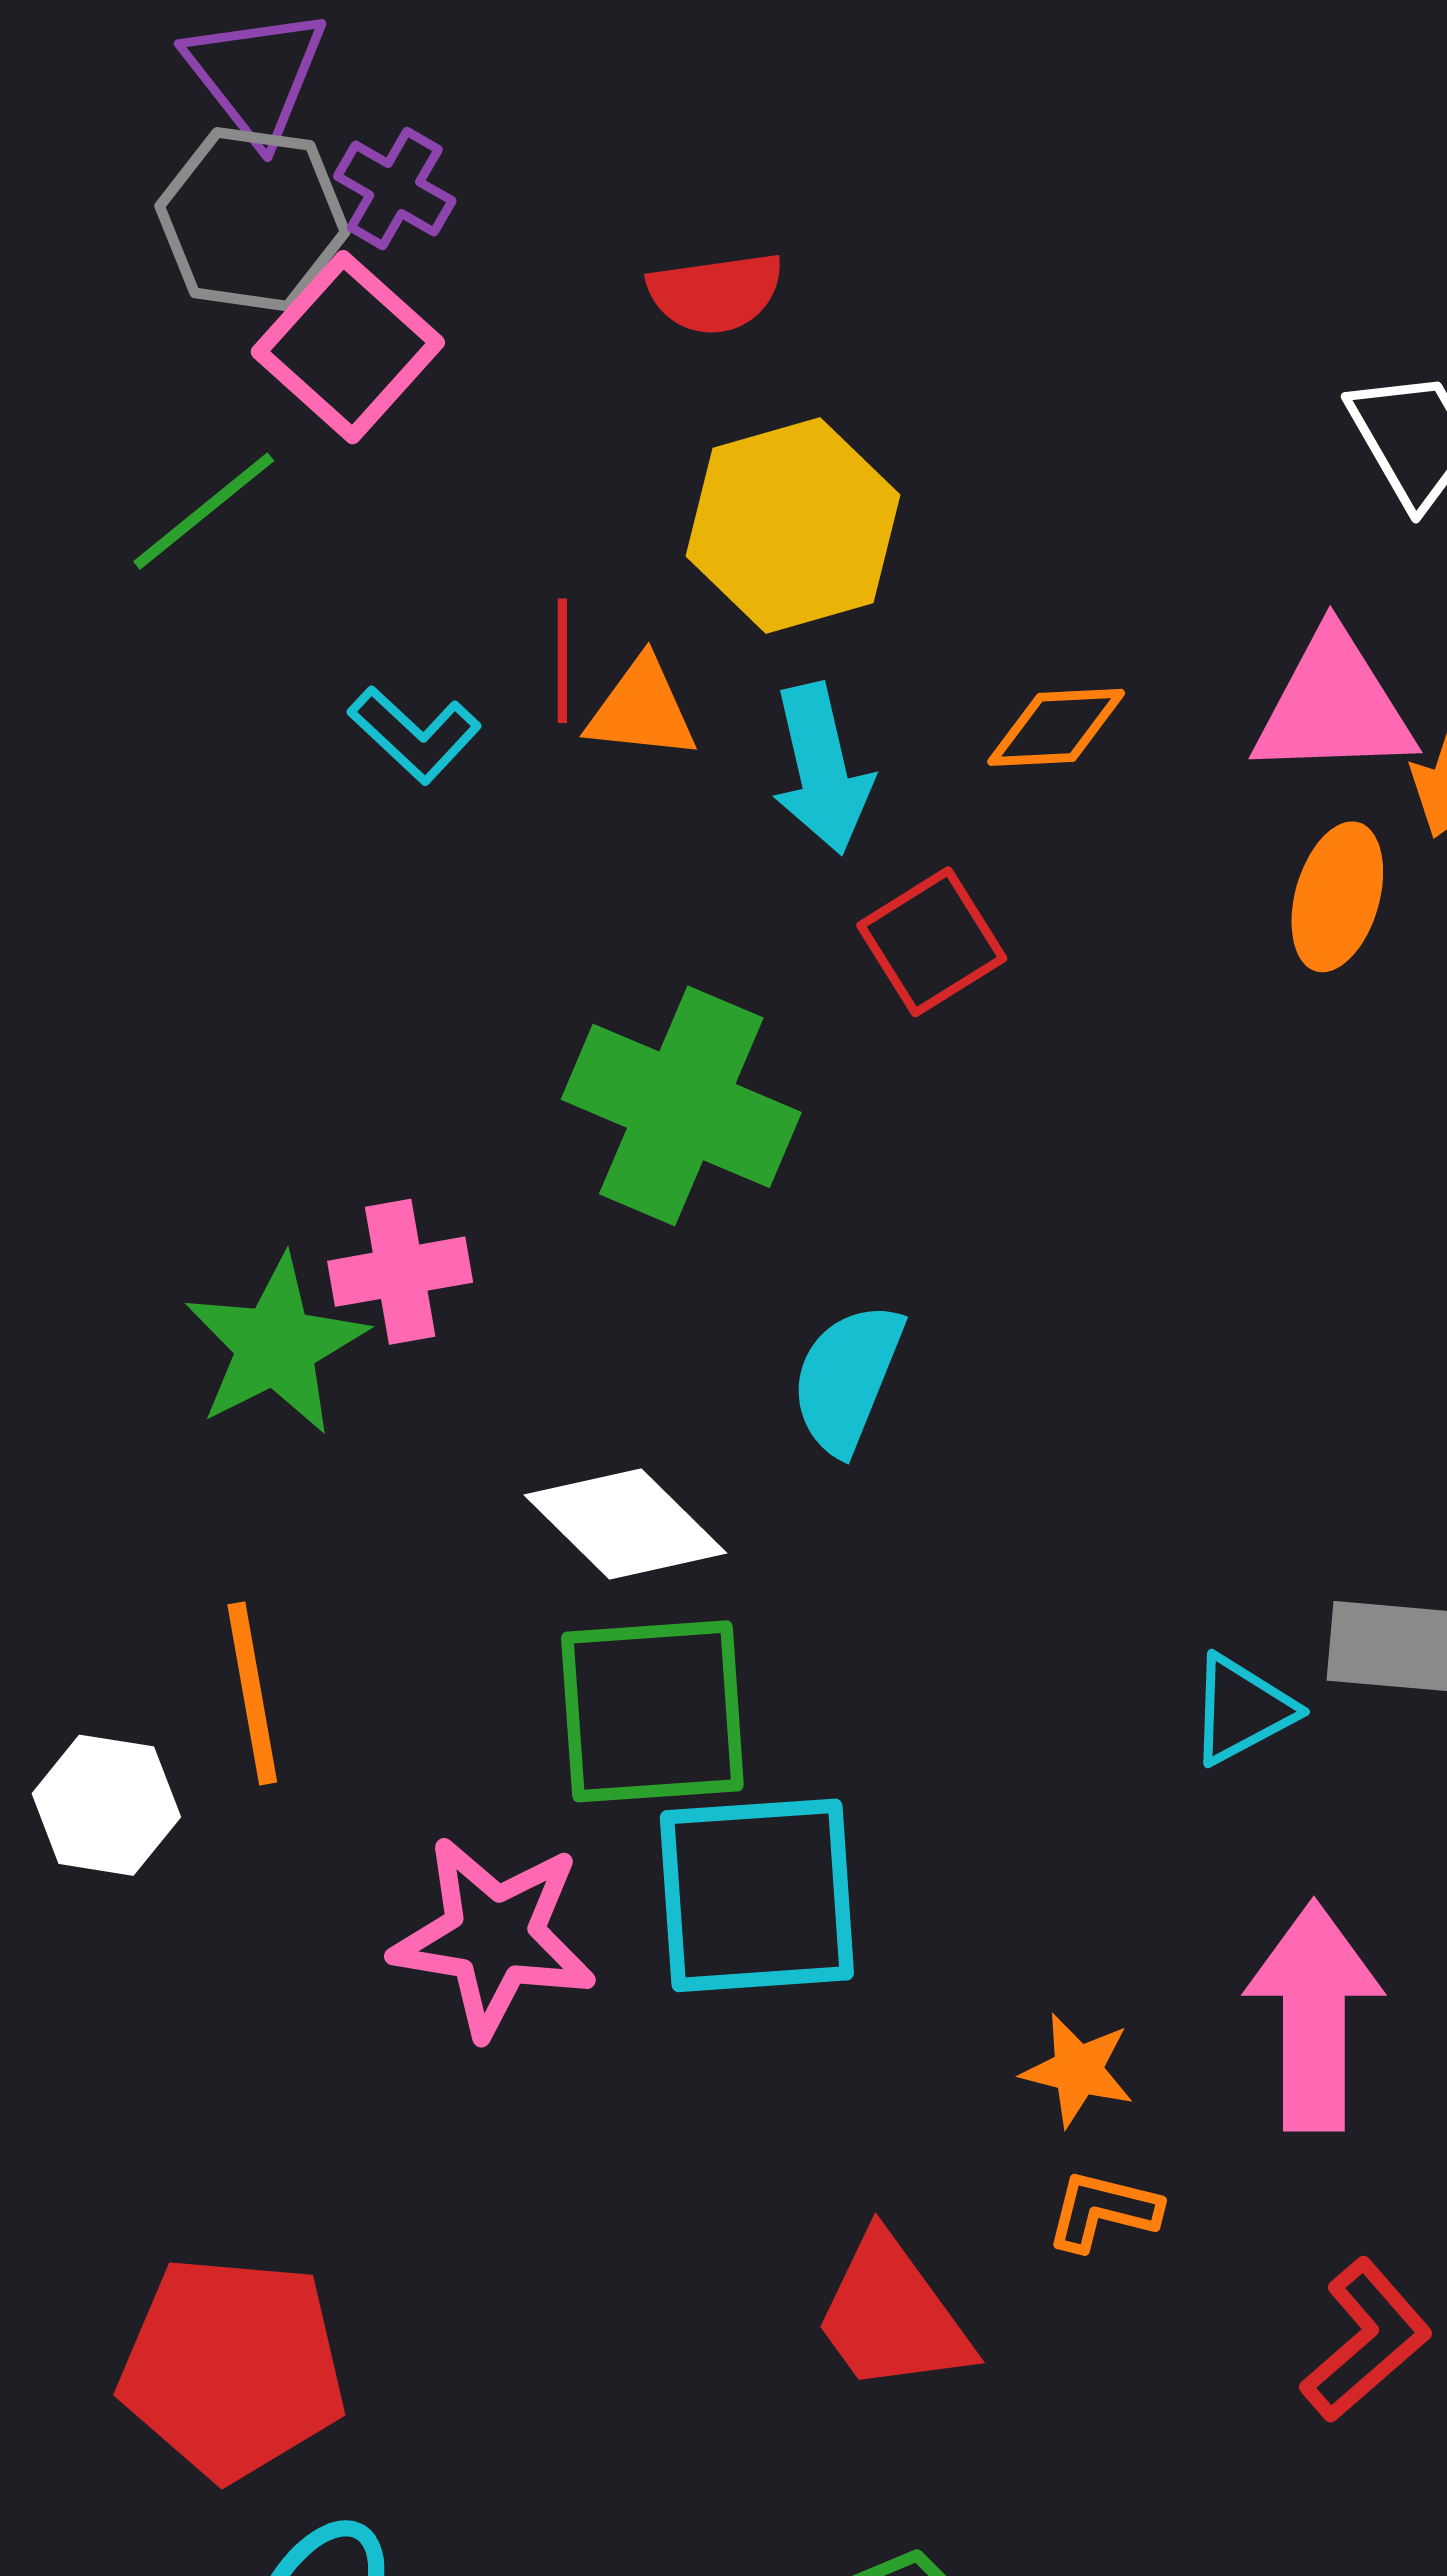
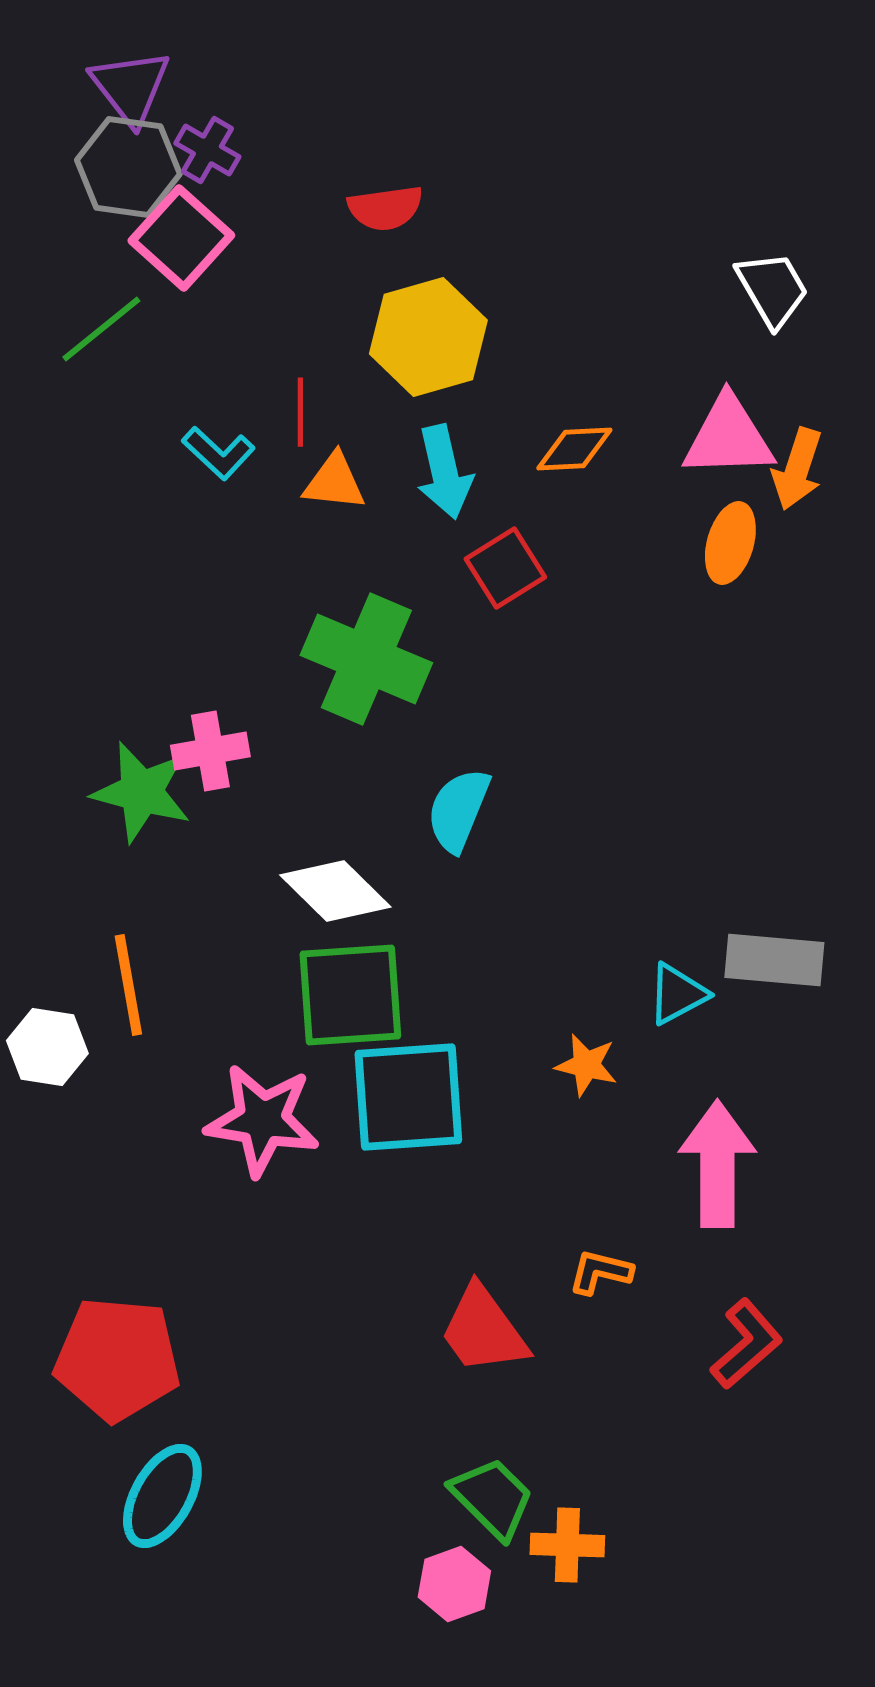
orange triangle: (642, 709) -> (334, 482), moved
green star: (276, 1346) -> (141, 792), turned -30
orange star: (1078, 2070) -> (586, 1065), moved

